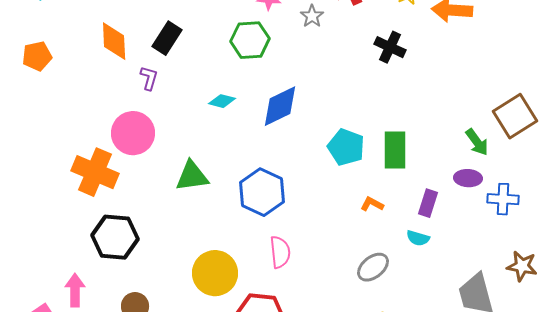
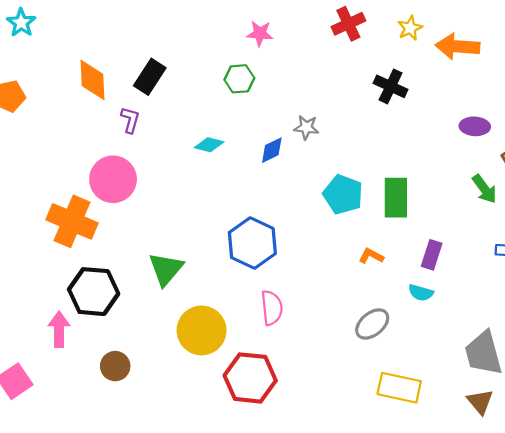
gray star: (312, 16) -> (306, 127), moved, turned -30
green hexagon: (250, 40) -> (239, 79), size x0.7
blue diamond: (280, 106) -> (272, 150), size x0.6
green triangle: (192, 176) -> (166, 269), moved, turned -42
purple ellipse: (468, 178) -> (475, 126), moved
pink arrow: (75, 290) -> (59, 329), moved

